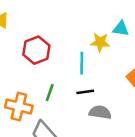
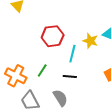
red hexagon: (36, 50) -> (53, 36), moved
gray semicircle: (100, 112) -> (60, 98), moved, turned 36

